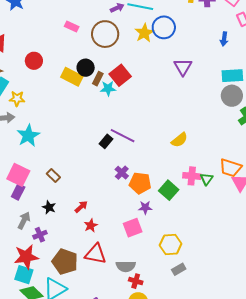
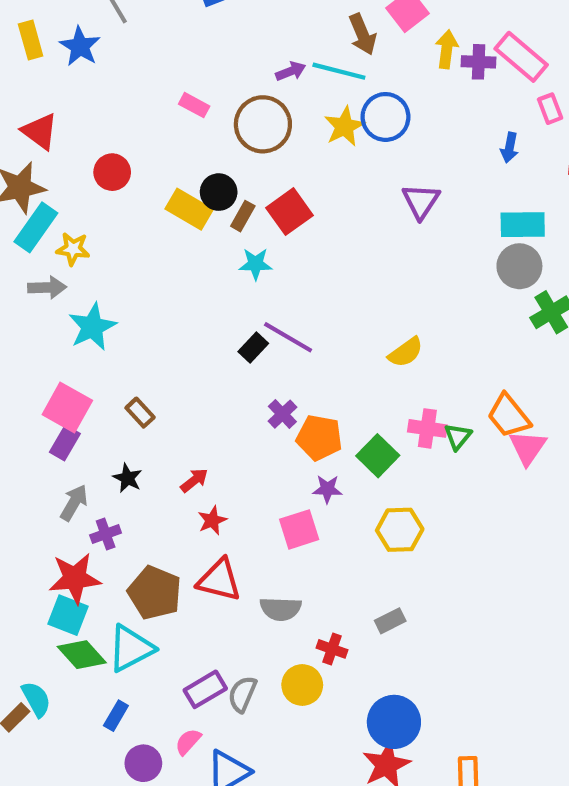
cyan star: (108, 88) -> (256, 264), moved
orange trapezoid: (230, 168) -> (509, 416), turned 30
yellow hexagon: (171, 245) -> (400, 530), moved
red cross: (136, 281) -> (332, 649), moved

